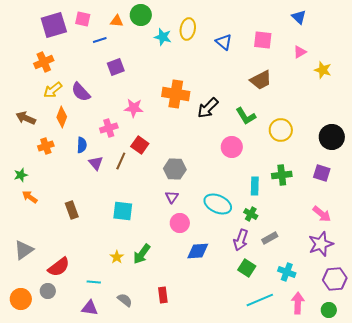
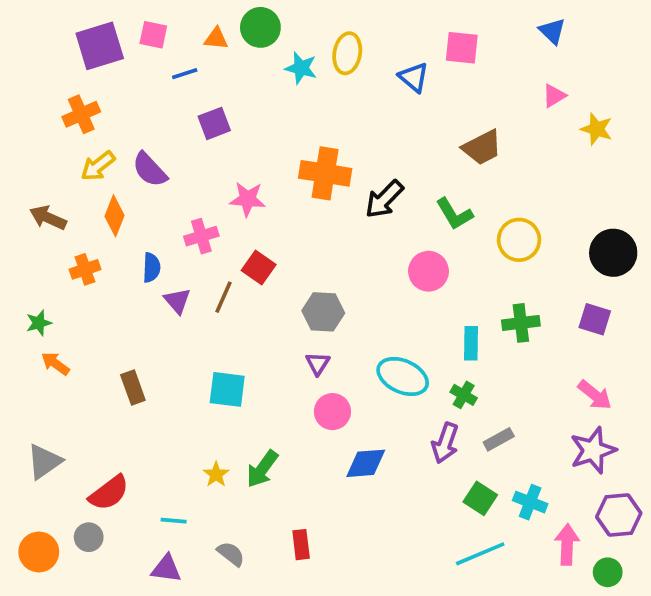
pink square: (263, 40) -> (462, 48), moved
green square: (247, 268) -> (480, 498), moved
pink arrow: (298, 303) -> (567, 545), moved

